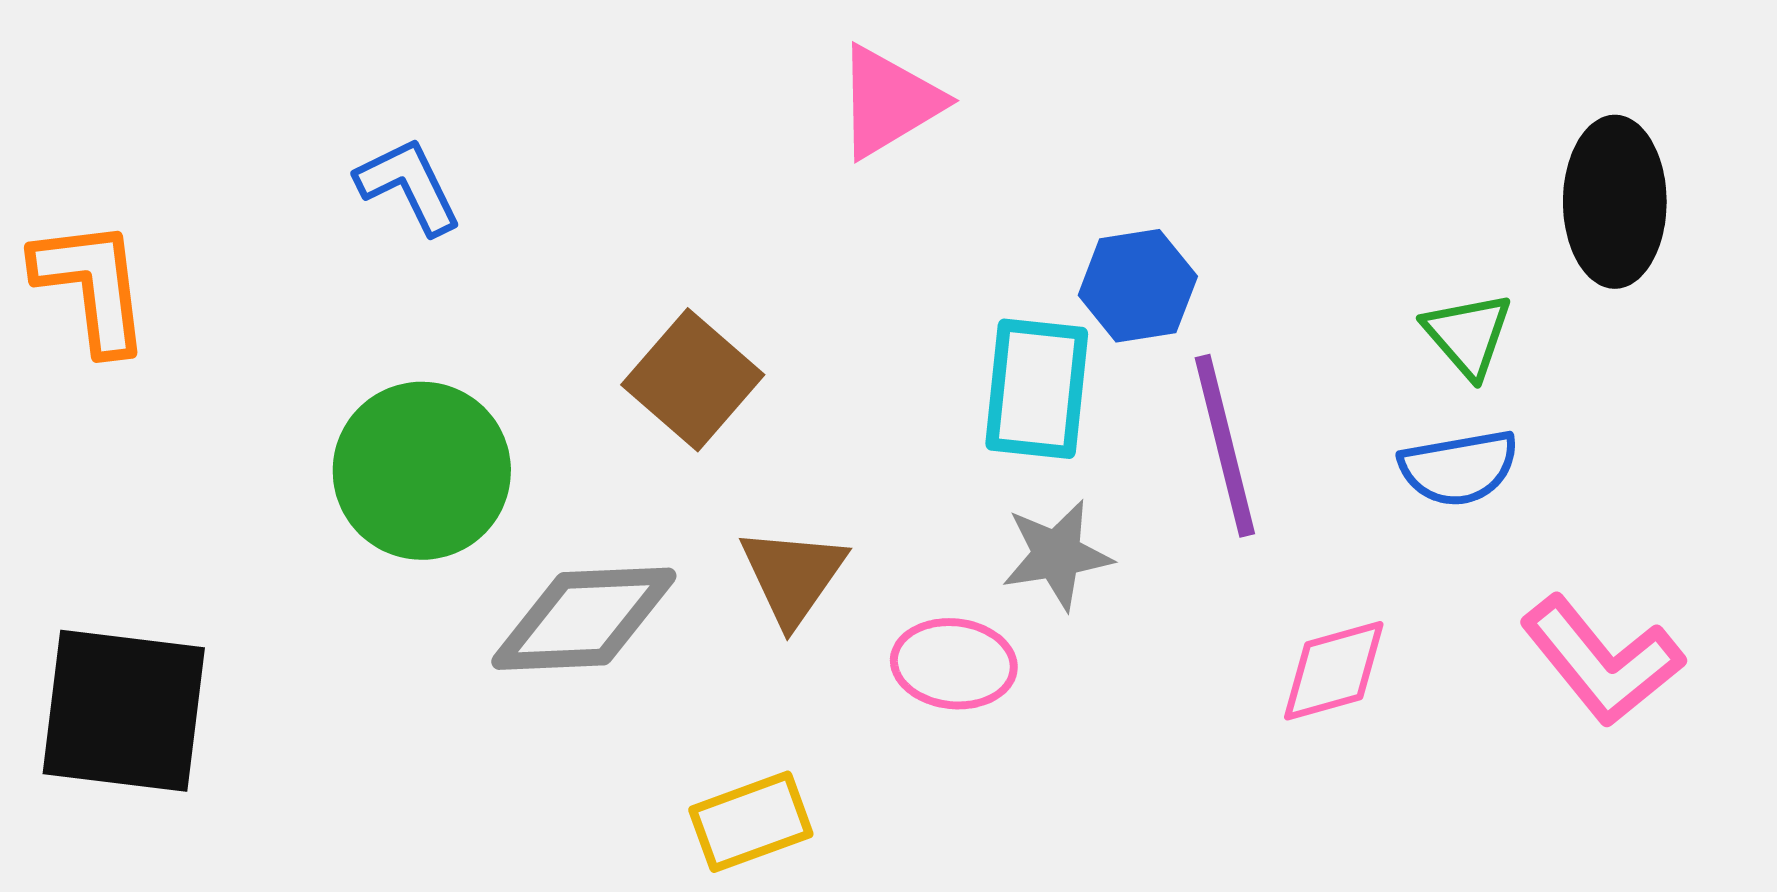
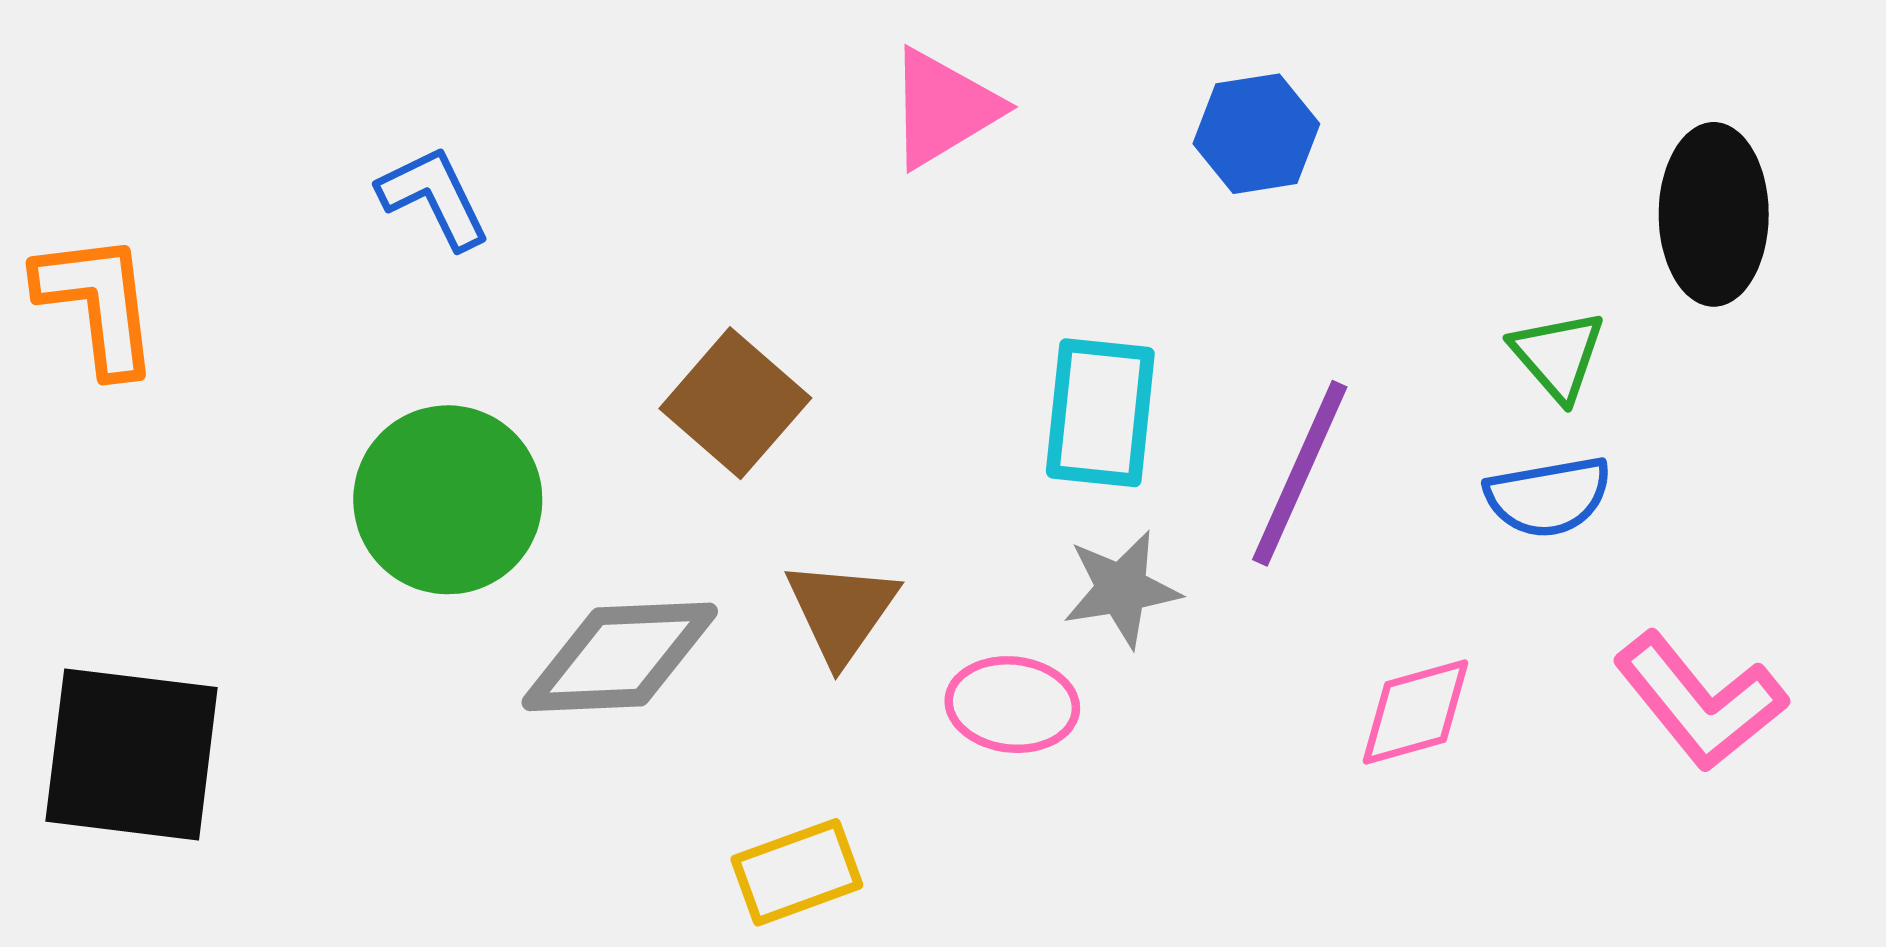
blue hexagon: (1138, 286) -> (1256, 134), moved
purple line: (1225, 446) -> (1300, 473), turned 38

